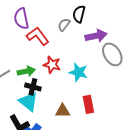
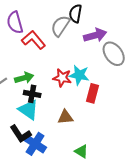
gray semicircle: (64, 25) -> (60, 26), size x1.5
red star: (52, 65) -> (62, 78), moved
red rectangle: (88, 104) -> (92, 93), moved, turned 30

